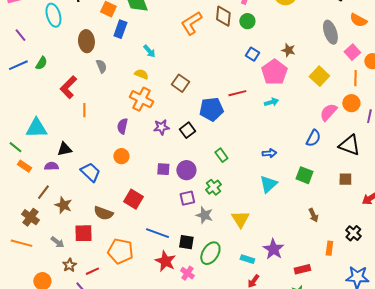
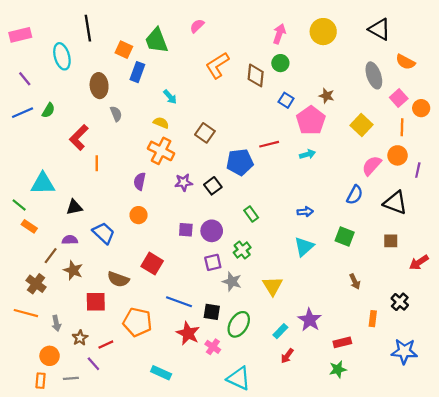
brown diamond: (223, 16) -> (256, 75), moved
purple semicircle: (51, 166) -> (70, 240), moved
gray arrow: (57, 242) -> (56, 323), moved, turned 40
cyan rectangle: (247, 259) -> (280, 331), turned -64

